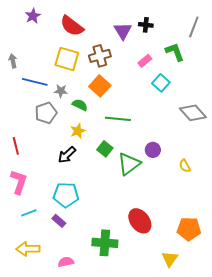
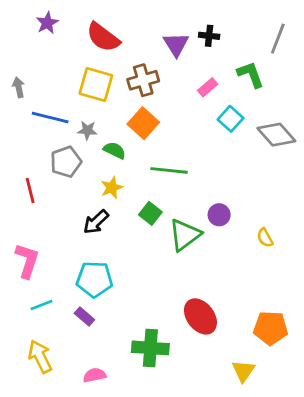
gray diamond: (193, 113) -> (276, 135), moved
red line: (16, 146) -> (30, 190), moved
yellow arrow: (28, 249) -> (40, 357), turned 65

